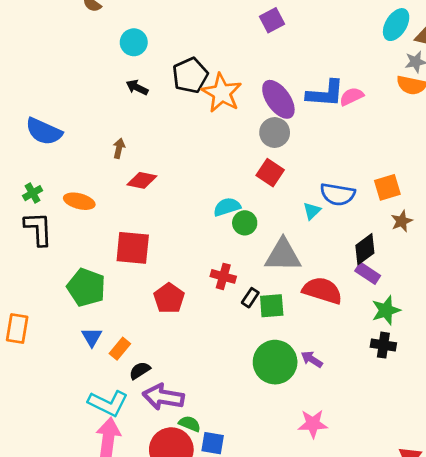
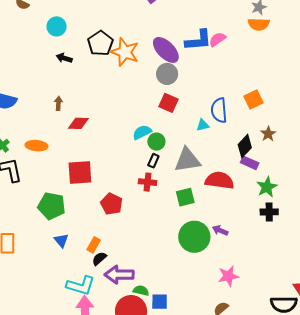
blue semicircle: (338, 194) -> (219, 110), turned 85
cyan triangle: (312, 211) -> (203, 125), turned 40
brown star: (402, 221) -> (268, 134), moved
black rectangle: (250, 298) -> (153, 161), moved
orange rectangle: (120, 349) -> (94, 245), moved

